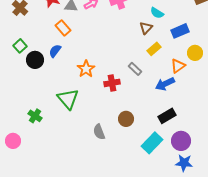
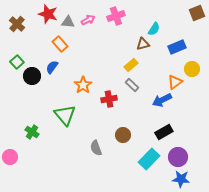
cyan semicircle: (157, 13) -> (154, 29), turned -88
brown triangle: (146, 28) -> (143, 44), turned 32
yellow rectangle: (154, 49) -> (131, 65), moved

